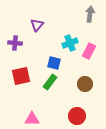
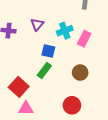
purple triangle: (37, 25) -> (37, 24), moved
red square: (21, 76) -> (19, 87), moved, turned -36

